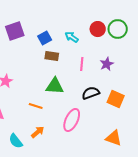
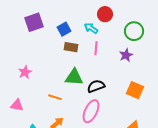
red circle: (98, 29) -> (105, 14), moved
green circle: (118, 29) -> (134, 31), moved
pink line: (82, 64) -> (96, 48), moved
black semicircle: (91, 93) -> (96, 86), moved

